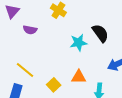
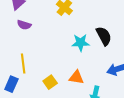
purple semicircle: (30, 30) -> (24, 25), moved
yellow line: (25, 70) -> (23, 63), turned 36

